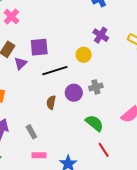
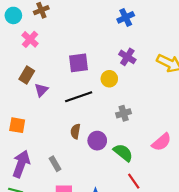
purple square: (39, 47) -> (78, 63), moved
purple circle: (74, 93) -> (97, 141), moved

